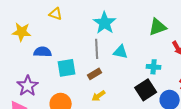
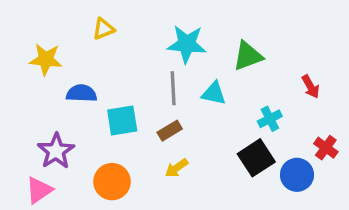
yellow triangle: (56, 14) -> (104, 29), turned -40
cyan star: (105, 23) -> (187, 44), turned -30
green triangle: (158, 27) -> (248, 56), moved
cyan cross: (154, 67) -> (270, 119), turned -32

